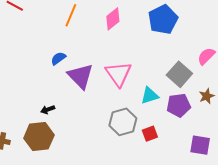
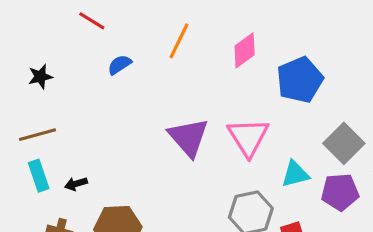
blue pentagon: (163, 19) -> (300, 80), moved
blue semicircle: (58, 58) -> (120, 65), moved
black arrow: (48, 109) -> (76, 184), moved

